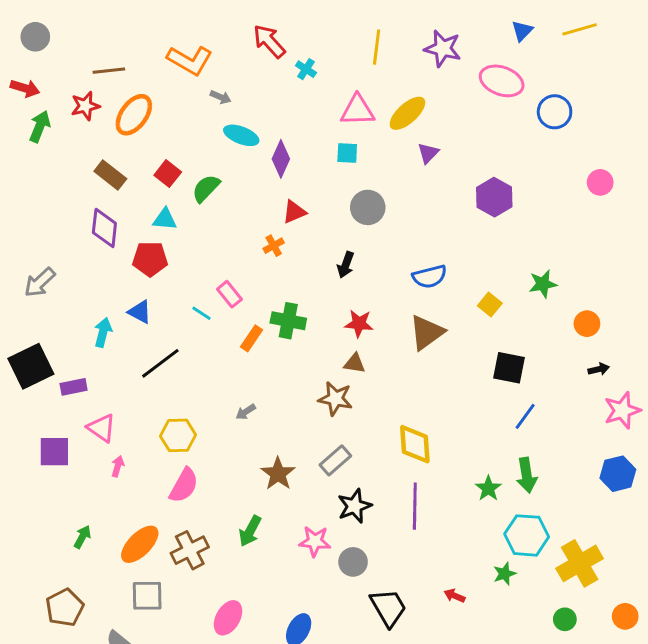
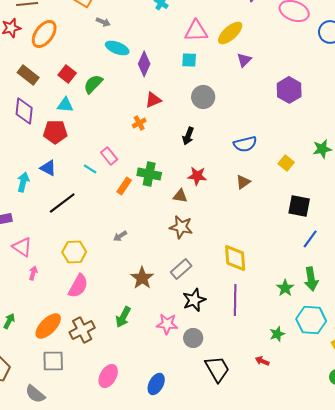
brown triangle: (427, 332) -> (243, 182), size x0.6
brown triangle: (355, 363) -> (180, 196), moved
green star: (505, 574) -> (277, 334), moved

